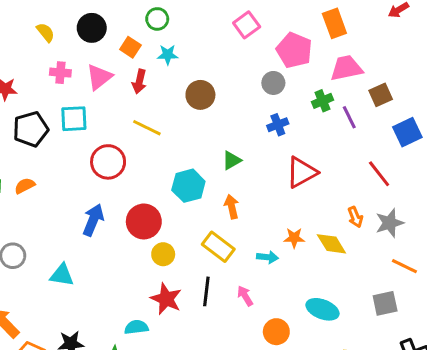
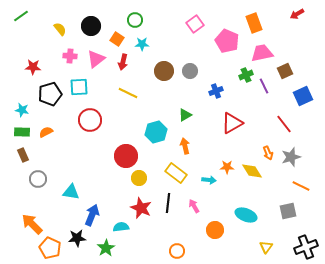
gray circle: (273, 83) -> (190, 71), moved
red circle: (108, 162) -> (90, 120), moved
blue arrow: (93, 220) -> (92, 215), moved

